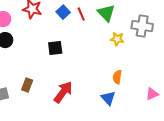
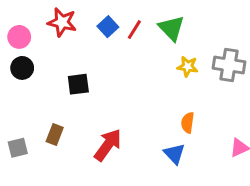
red line: (81, 14) -> (134, 30), turned 56
gray cross: (142, 26) -> (229, 65), moved
black square: (55, 48) -> (78, 84), moved

